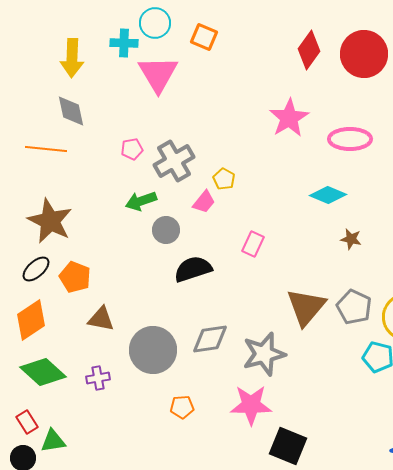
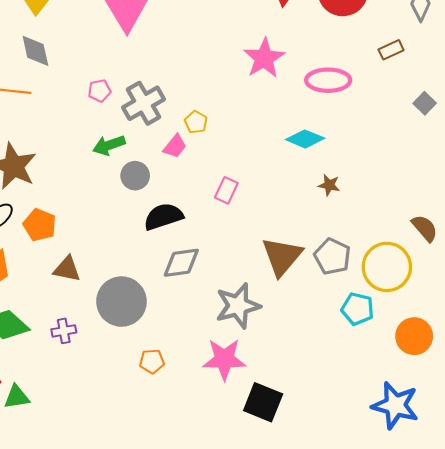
gray diamond: (210, 339) -> (181, 263), moved

